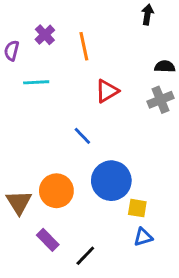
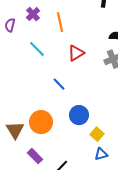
cyan line: (36, 82) -> (37, 49), moved, turned 48
blue circle: (111, 181) -> (79, 115), size x0.7
yellow square: (137, 208) -> (97, 134), turned 32

